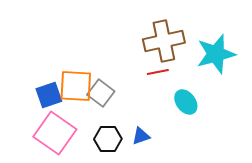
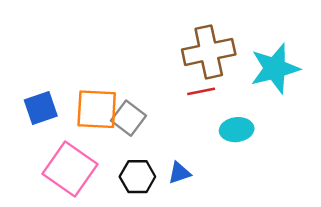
blue square: (49, 95) -> (41, 108), moved
cyan ellipse: (186, 102) -> (237, 130), turned -60

